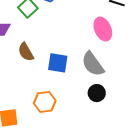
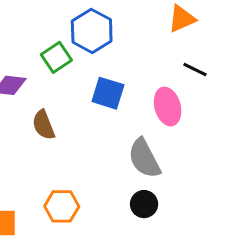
blue square: (58, 63) -> (108, 93), moved

